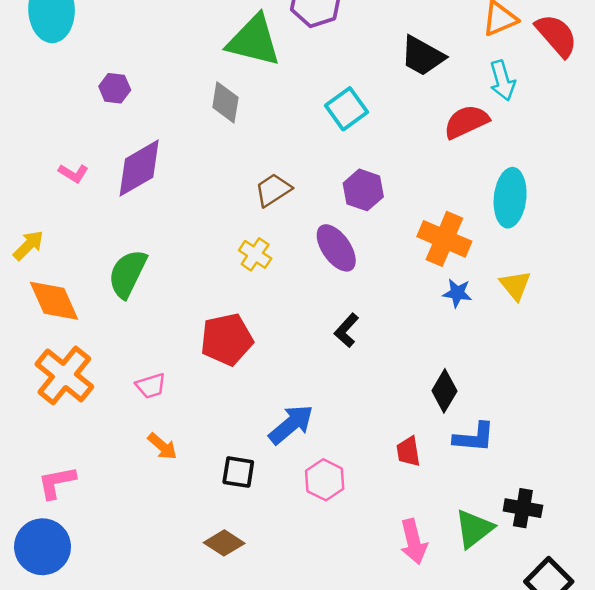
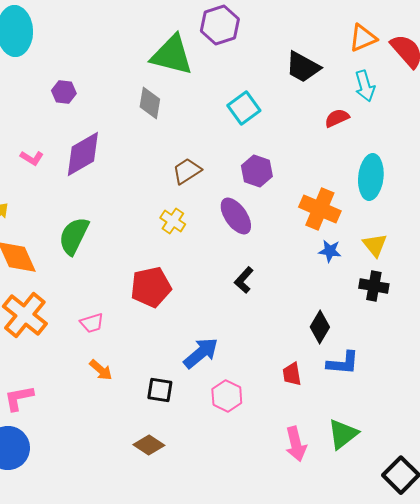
red semicircle: (466, 122) -> (337, 118), size x0.7
black cross: (523, 508) -> (374, 286), moved

